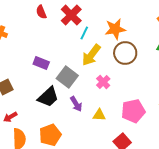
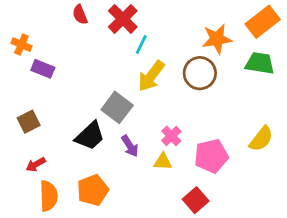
orange star: (115, 29) -> (217, 39), moved
purple rectangle: (41, 63) -> (43, 69), moved
pink cross: (103, 82) -> (171, 136), moved

